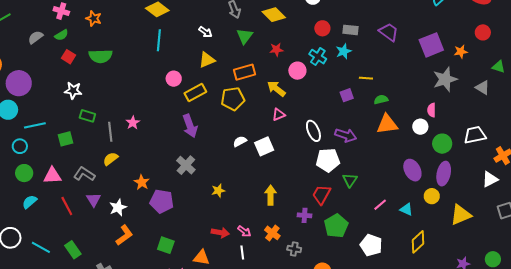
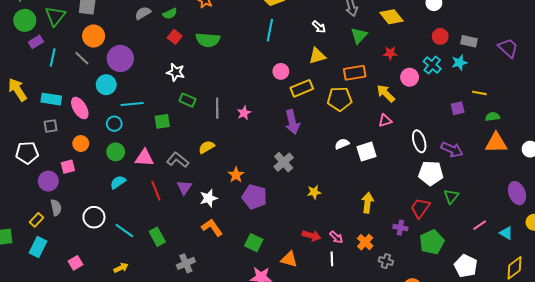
pink star: (133, 123) -> (244, 113), moved
gray line: (110, 132) -> (217, 108), moved
orange L-shape: (124, 235) -> (212, 228), turned -95

